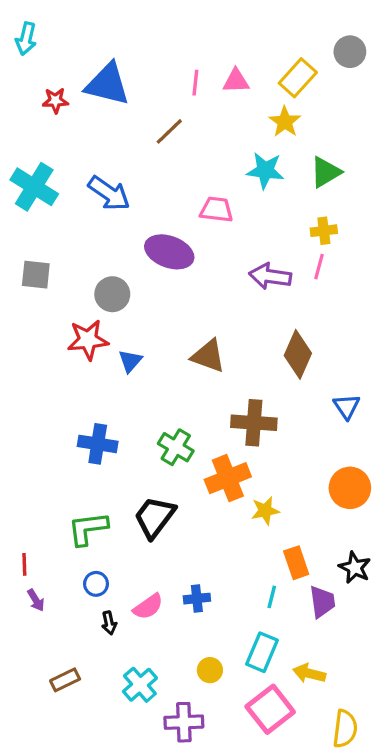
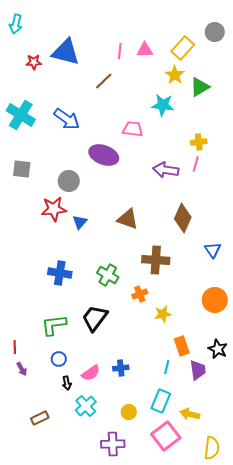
green triangle: (325, 172) -> (200, 87), moved
orange cross: (228, 478) -> (140, 294), size x0.6
cyan cross: (140, 685) -> (86, 406), moved

